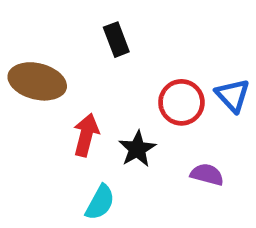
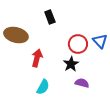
black star: (137, 149) -> (71, 64), moved
purple semicircle: (207, 174) -> (82, 83), moved

